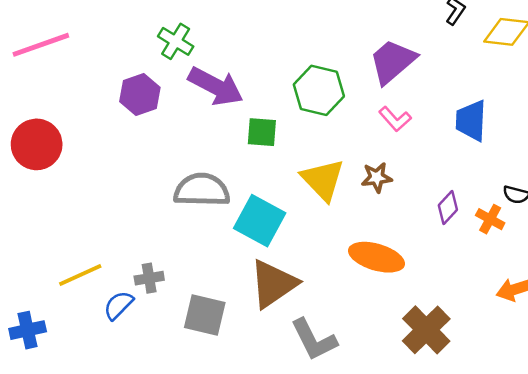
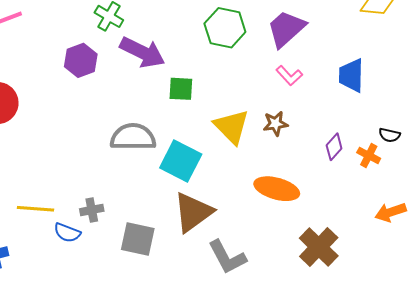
green hexagon: (319, 90) -> (225, 28), moved
yellow line: (80, 275) -> (36, 209), turned 30
blue semicircle: (118, 305) -> (67, 233), turned -112

